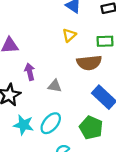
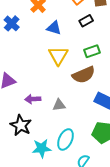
yellow triangle: (69, 35) -> (58, 56), size x1.5
purple arrow: (30, 72) -> (33, 99), turned -63

